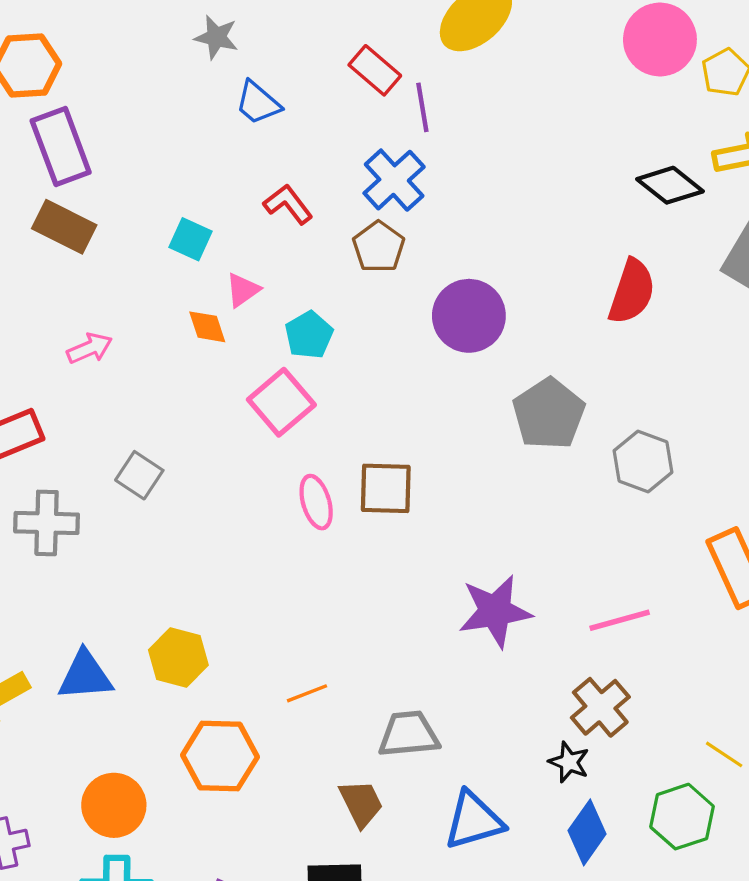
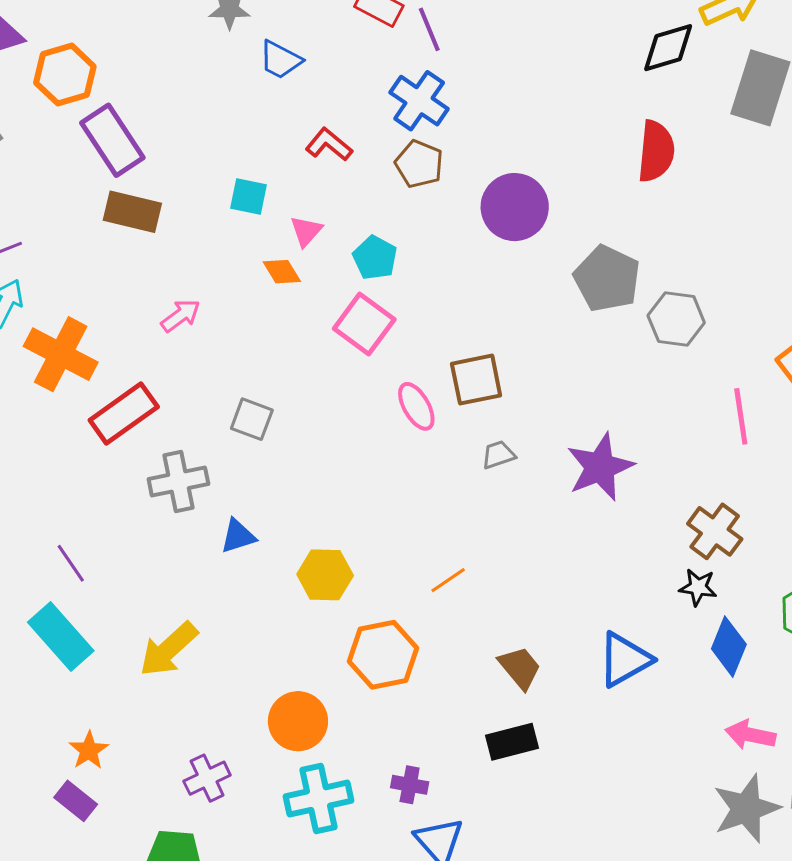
black diamond: (670, 185) -> (668, 48), turned -42
gray hexagon: (643, 461) -> (676, 319), moved
pink line: (620, 620) -> (741, 416), moved, turned -70
blue triangle: (85, 676) -> (238, 536), moved, size x0.7
gray trapezoid: (409, 734) -> (498, 455), moved, size x0.6

